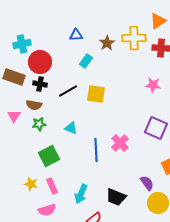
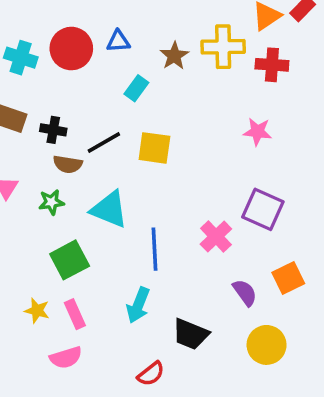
cyan cross: (22, 44) -> (21, 58), turned 30
red circle: (40, 62) -> (71, 49), moved
brown semicircle: (34, 105) -> (68, 164), moved
cyan triangle: (71, 128) -> (109, 209), size x1.6
pink cross: (120, 143) -> (216, 236), moved
purple semicircle: (147, 183) -> (245, 293), moved
cyan arrow: (81, 194) -> (138, 305), moved

